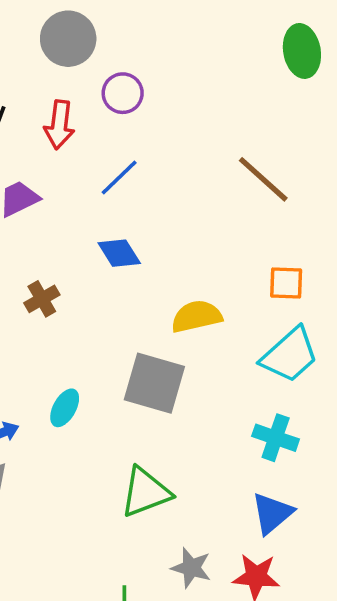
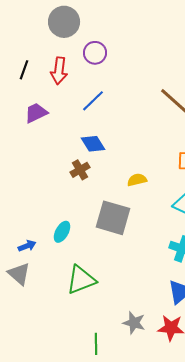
brown cross: (42, 299) -> (80, 170), moved
yellow semicircle: (196, 316) -> (137, 180), size x0.7
green triangle: (146, 492) -> (81, 280), moved

